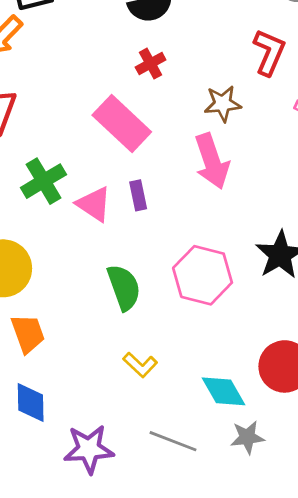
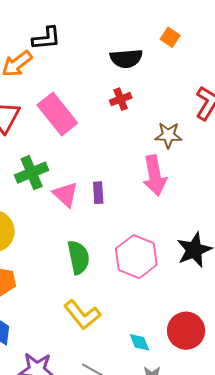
pink rectangle: (122, 124) -> (57, 114), moved
yellow L-shape: (140, 365) -> (82, 315), size x1.5
cyan diamond: (224, 391) -> (140, 342), size x0.7

